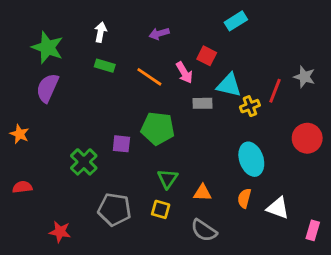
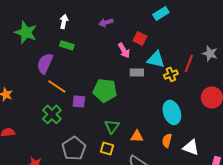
orange line: (149, 77) -> (57, 86), moved
purple semicircle: (47, 88) -> (45, 63), moved
gray pentagon: (114, 209) -> (74, 148), turned 30

